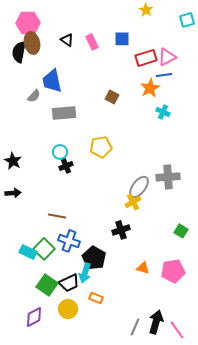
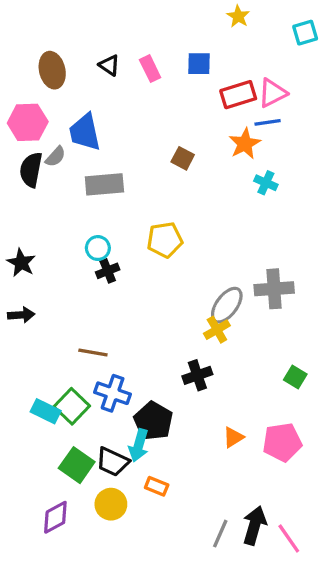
pink hexagon: (28, 23) -> (28, 122), moved
black semicircle: (19, 52) -> (31, 170), moved
orange triangle: (143, 268) -> (233, 437), turned -48
black trapezoid: (69, 283) -> (113, 462), turned 50

